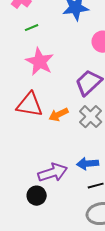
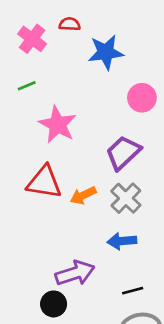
green line: (32, 28) -> (27, 86), moved
blue arrow: (88, 164) -> (122, 241), moved

